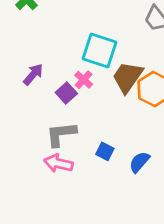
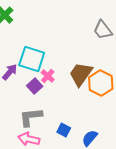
cyan square: (100, 51) -> (32, 59), moved

